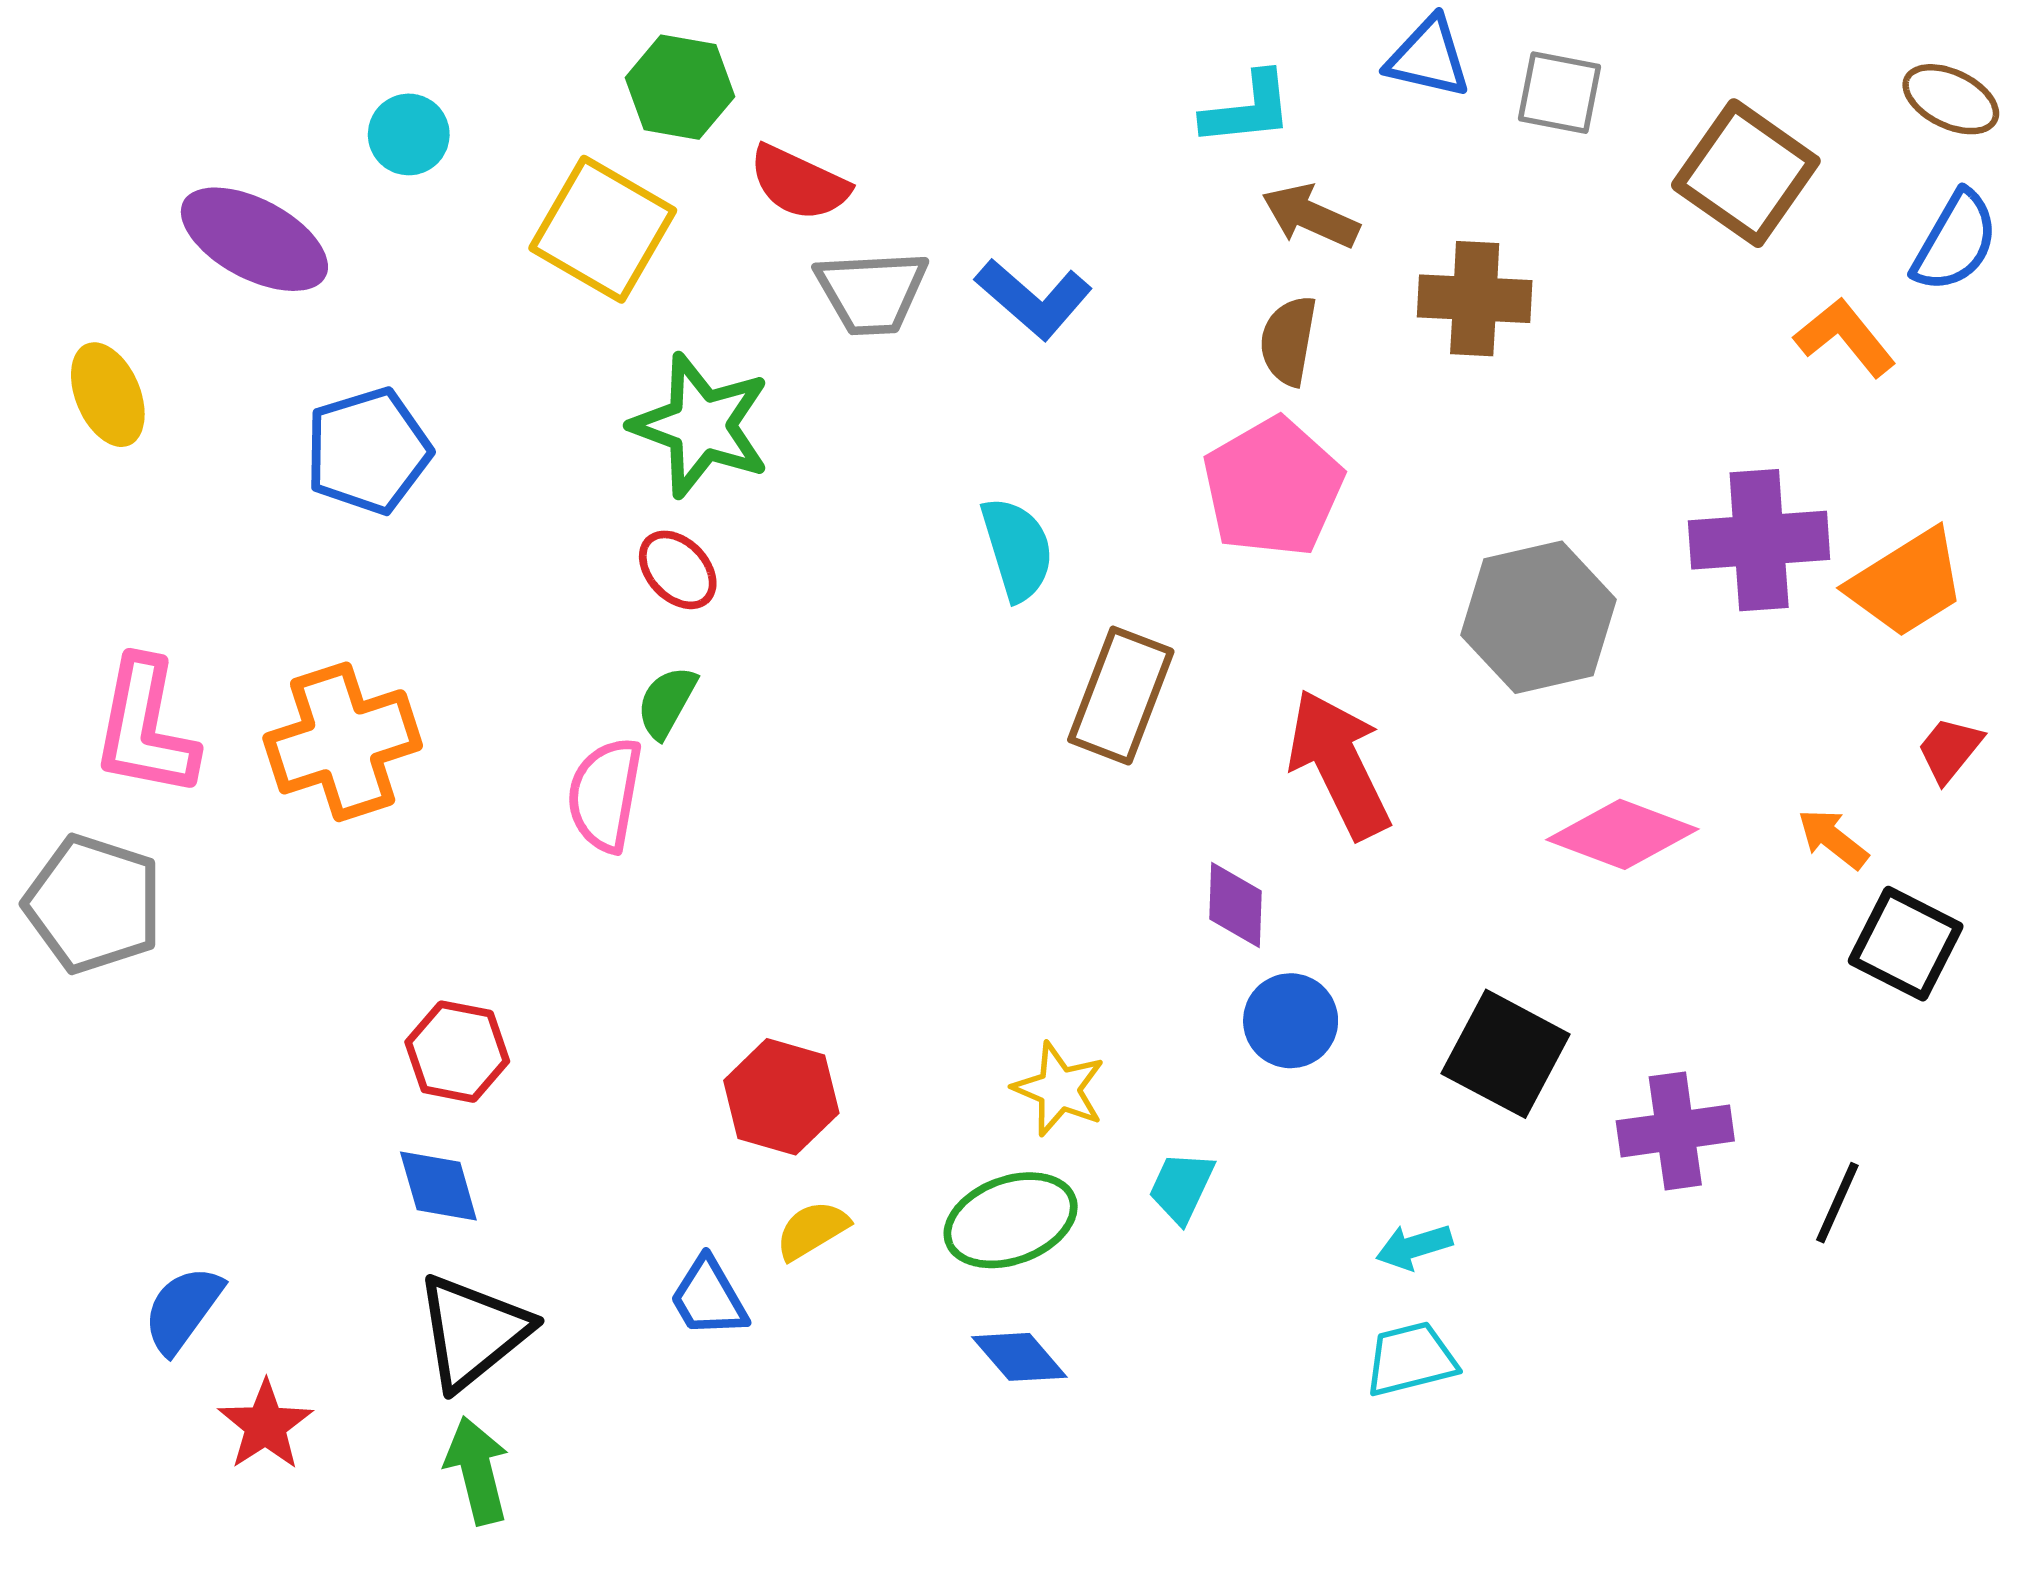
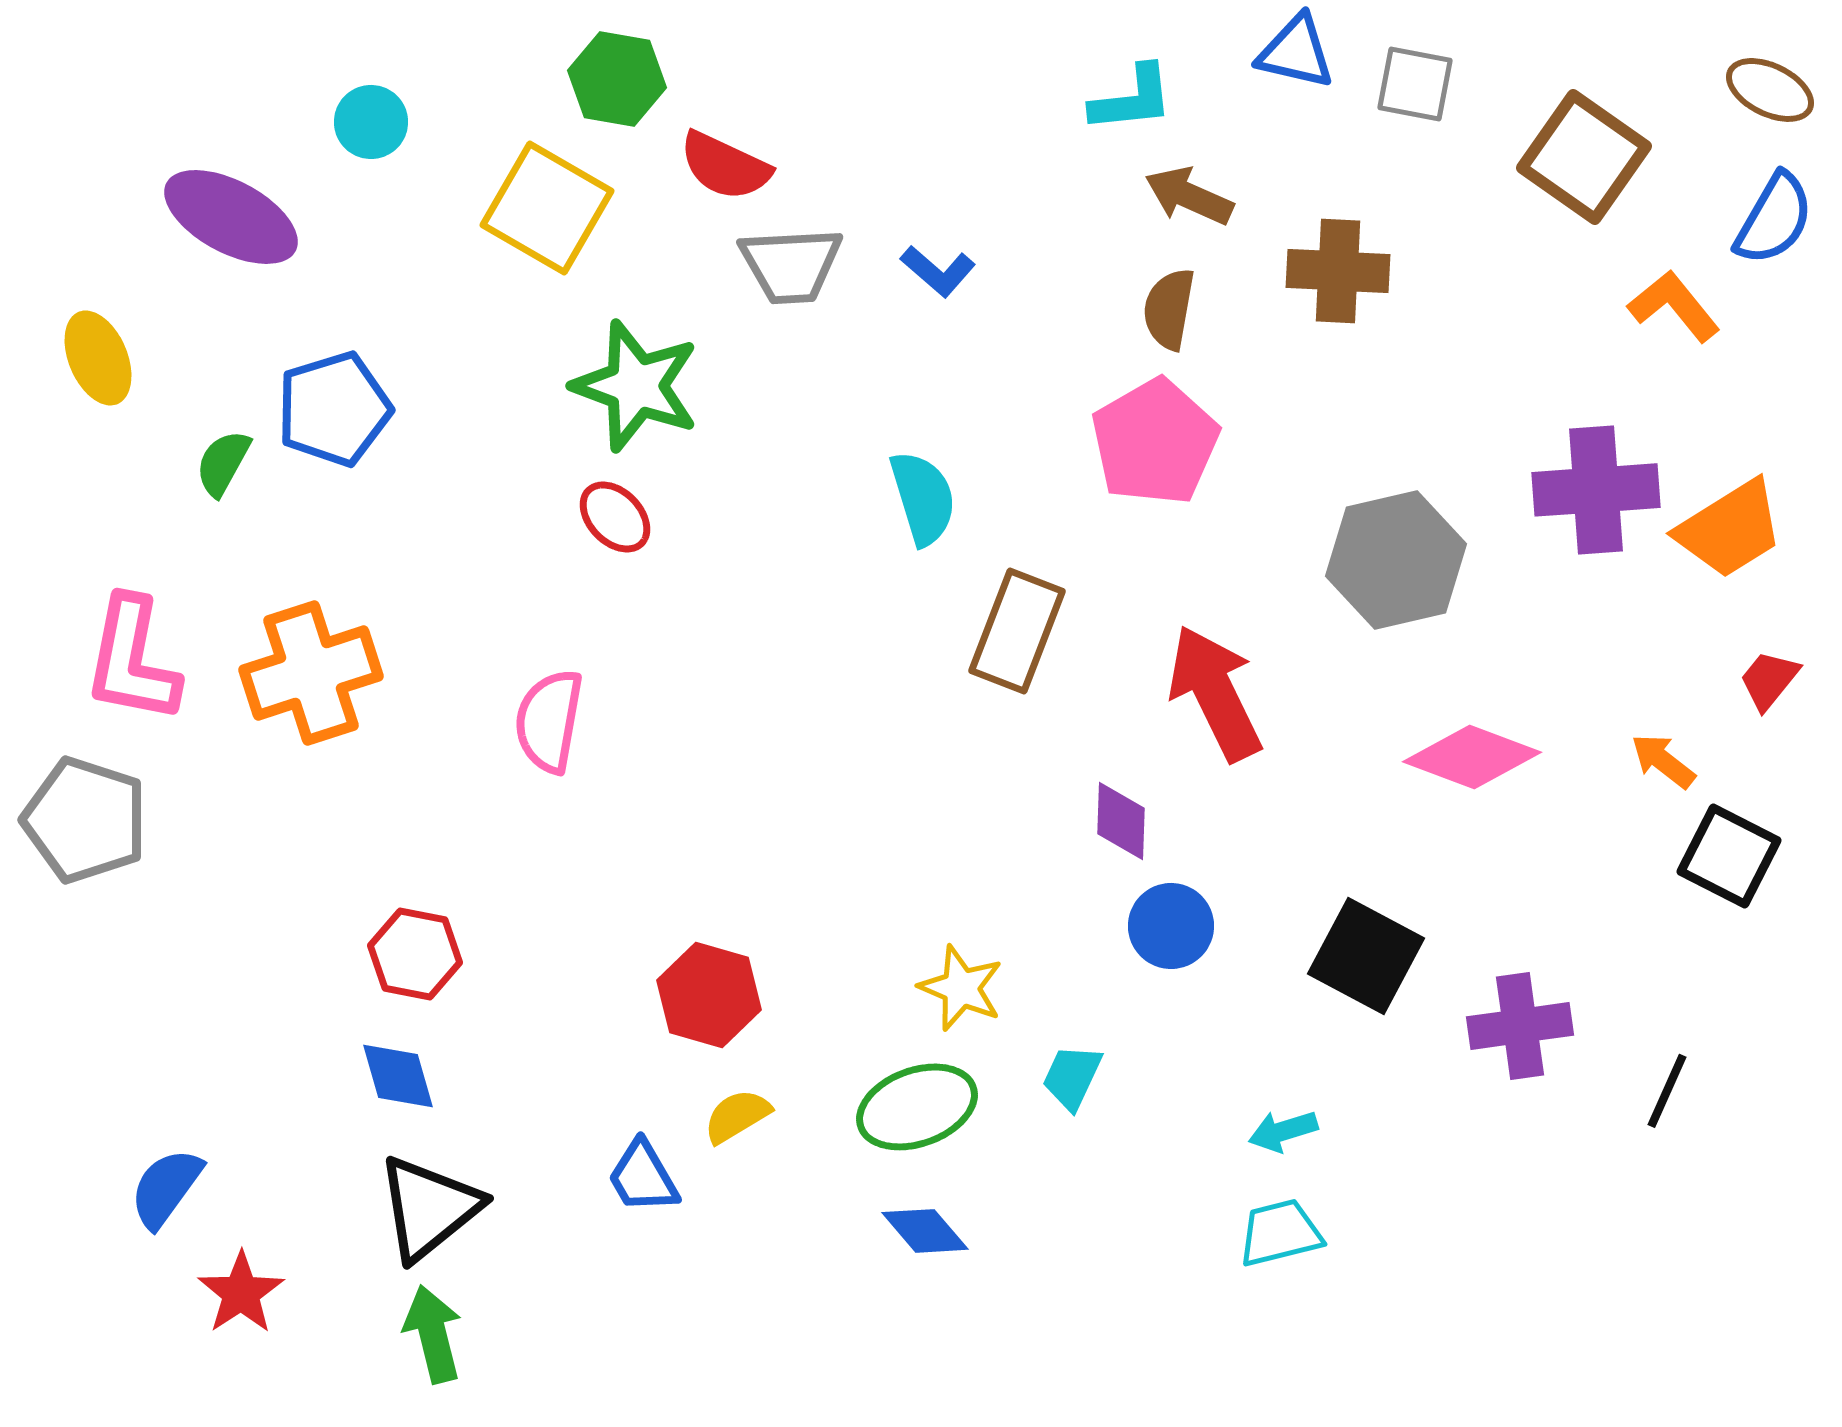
blue L-shape: (1034, 299) -> (938, 271), size x0.7
green semicircle: (667, 702) -> (223, 463), moved

